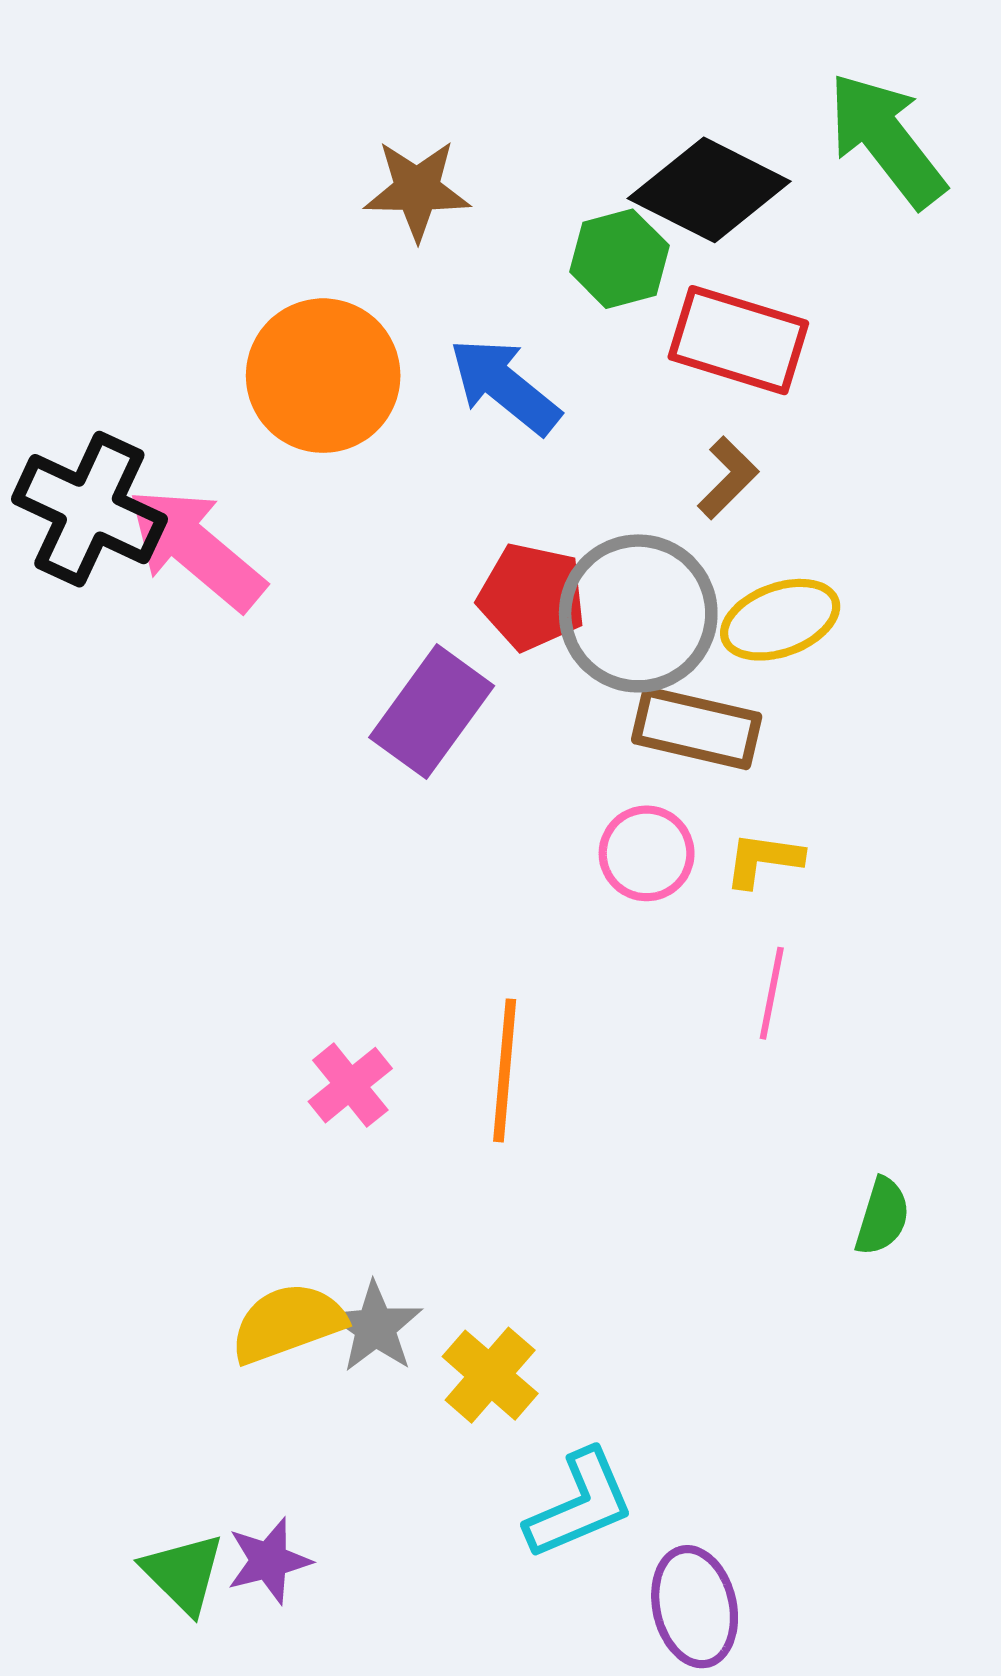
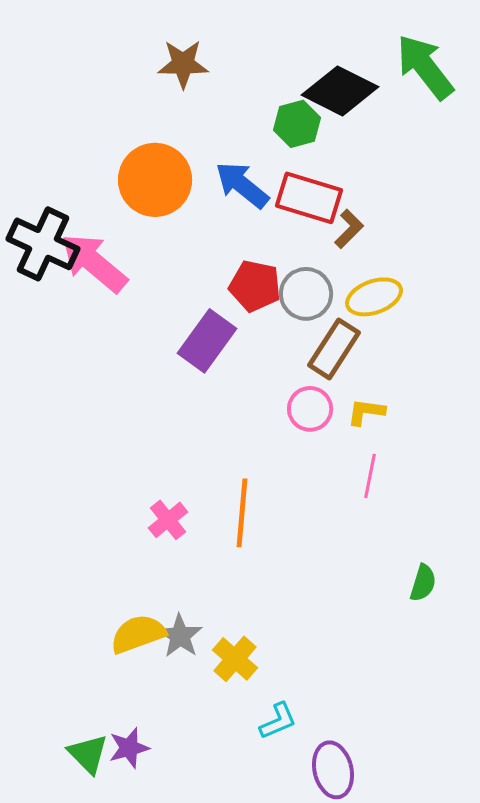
brown star: (417, 190) -> (183, 64), moved
red rectangle: (738, 340) -> (309, 198), moved
gray circle: (638, 613) -> (306, 294), size x0.7
brown rectangle: (697, 728) -> (334, 349), turned -70
cyan L-shape: (580, 1504) -> (278, 721), size x0.7

